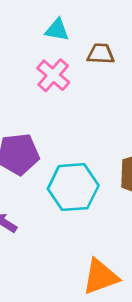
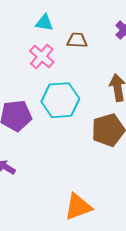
cyan hexagon: (73, 187) -> (60, 100), moved

